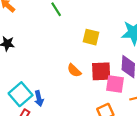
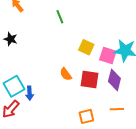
pink square: (115, 84) -> (108, 56), moved

